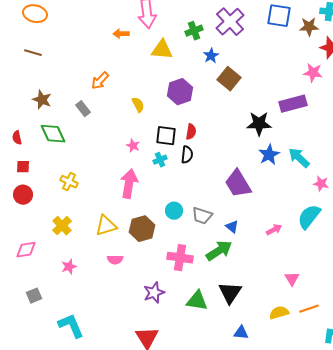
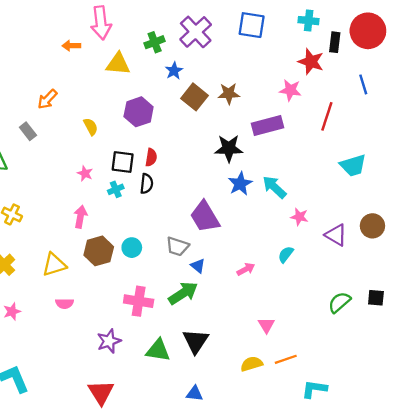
brown star: (309, 27) -> (229, 94), moved
pink arrow: (129, 184) -> (80, 217), size x0.7
gray trapezoid: (202, 216) -> (177, 246), moved
cyan semicircle: (309, 217) -> (286, 254), size x0.6
brown hexagon: (142, 229) -> (99, 251), moved
blue triangle: (241, 333) -> (194, 394), moved

